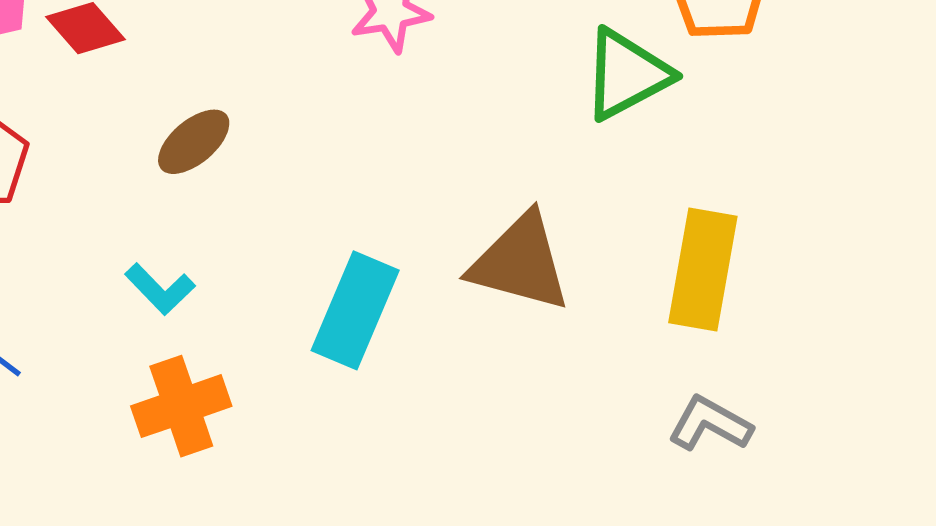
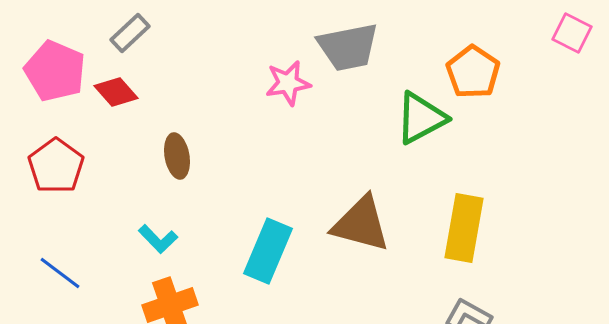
brown ellipse: (194, 142) -> (177, 156), turned -60

